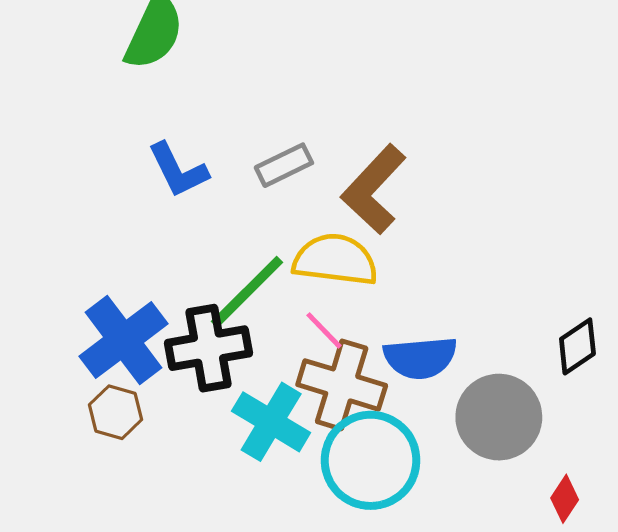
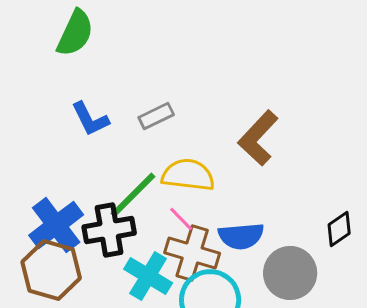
brown L-shape: (374, 189) -> (258, 138), moved
brown hexagon: (115, 412) -> (51, 270), size x1.8

